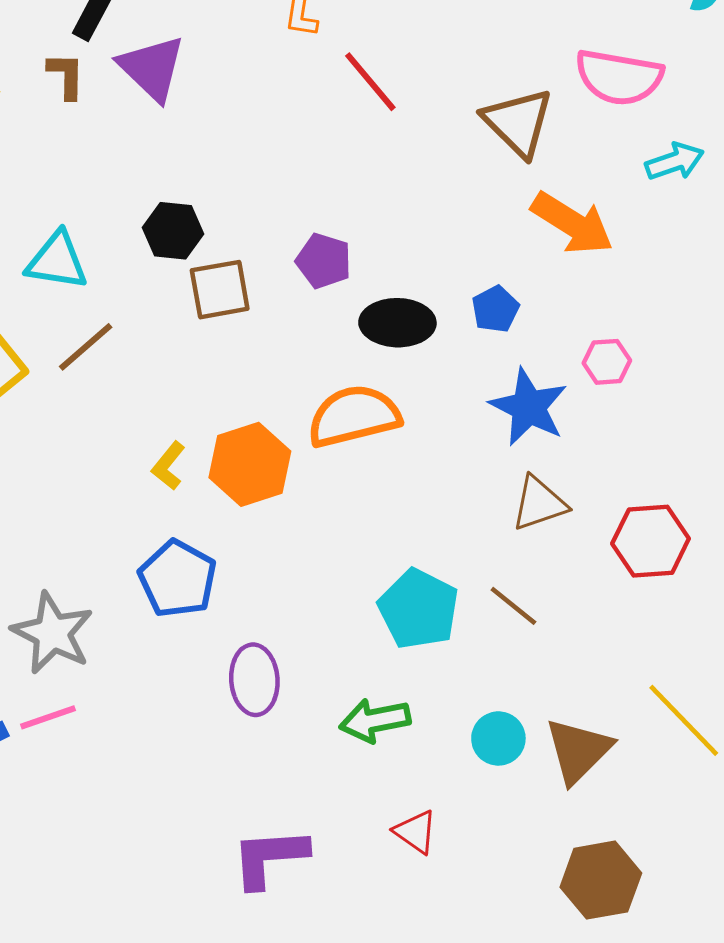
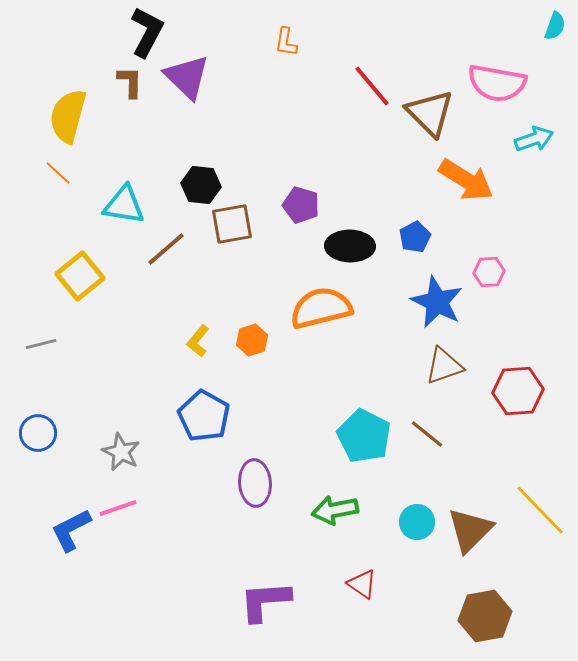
red line: (370, 82) -> (372, 86), moved
brown line: (86, 347) -> (166, 249), moved
orange hexagon: (250, 464) -> (252, 340), size x0.6
gray star: (52, 633) -> (121, 452), size x0.7

